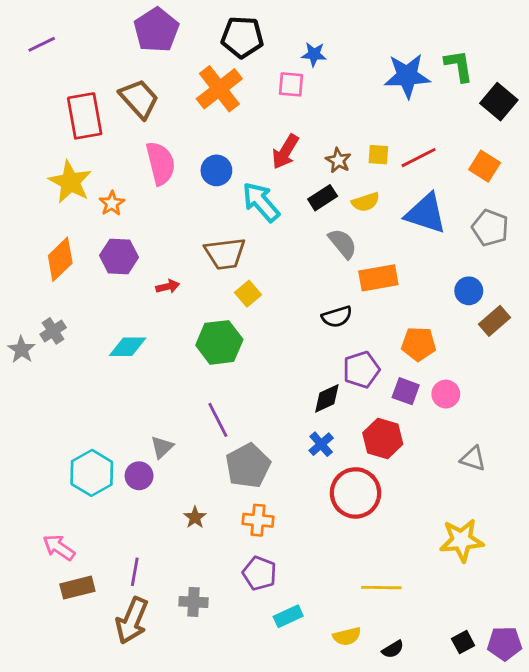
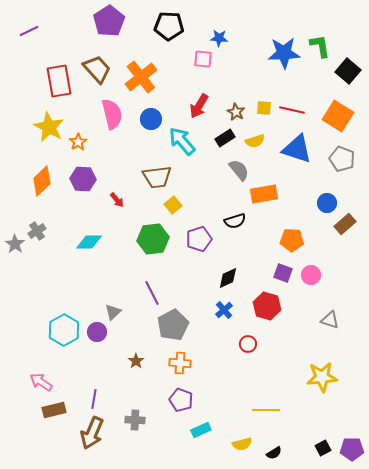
orange cross: (219, 89) -> (141, 77), moved
red line: (419, 158) -> (292, 110), turned 40
orange square: (485, 166) -> (338, 116), size x1.4
red arrow: (168, 287) -> (117, 200), turned 63
purple pentagon: (361, 370) -> (199, 239), moved
red circle: (356, 493) -> (248, 344), size x0.5

